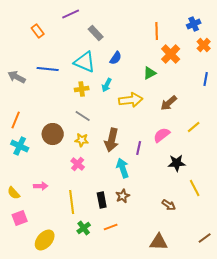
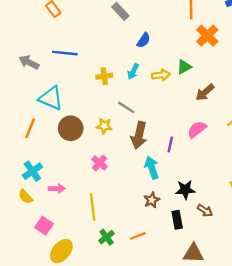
cyan triangle: (85, 62) -> (51, 98), moved
green triangle: (150, 73) -> (184, 67), moved
yellow arrow: (131, 100) -> (161, 75), moved, size x0.7
gray line: (83, 116) -> (126, 107), moved
orange line: (16, 120) -> (30, 128), moved
yellow star: (82, 140) -> (104, 126), moved
cyan cross: (20, 146) -> (32, 171), moved, turned 30
black star: (177, 163) -> (185, 190), moved
black rectangle: (102, 200) -> (177, 220), moved
pink square: (20, 218) -> (44, 226), moved, turned -35

